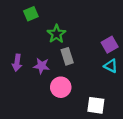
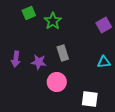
green star: (56, 34) -> (53, 21), moved
purple square: (110, 45) -> (104, 25), moved
cyan triangle: (111, 66) -> (104, 62), turned -32

